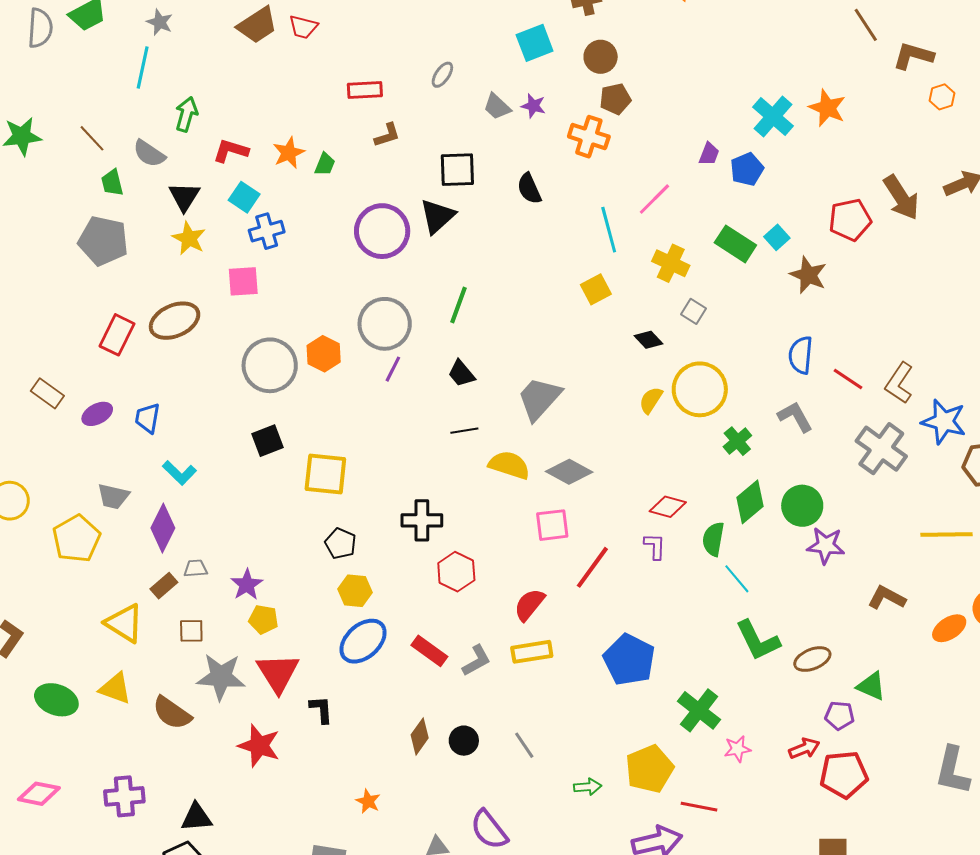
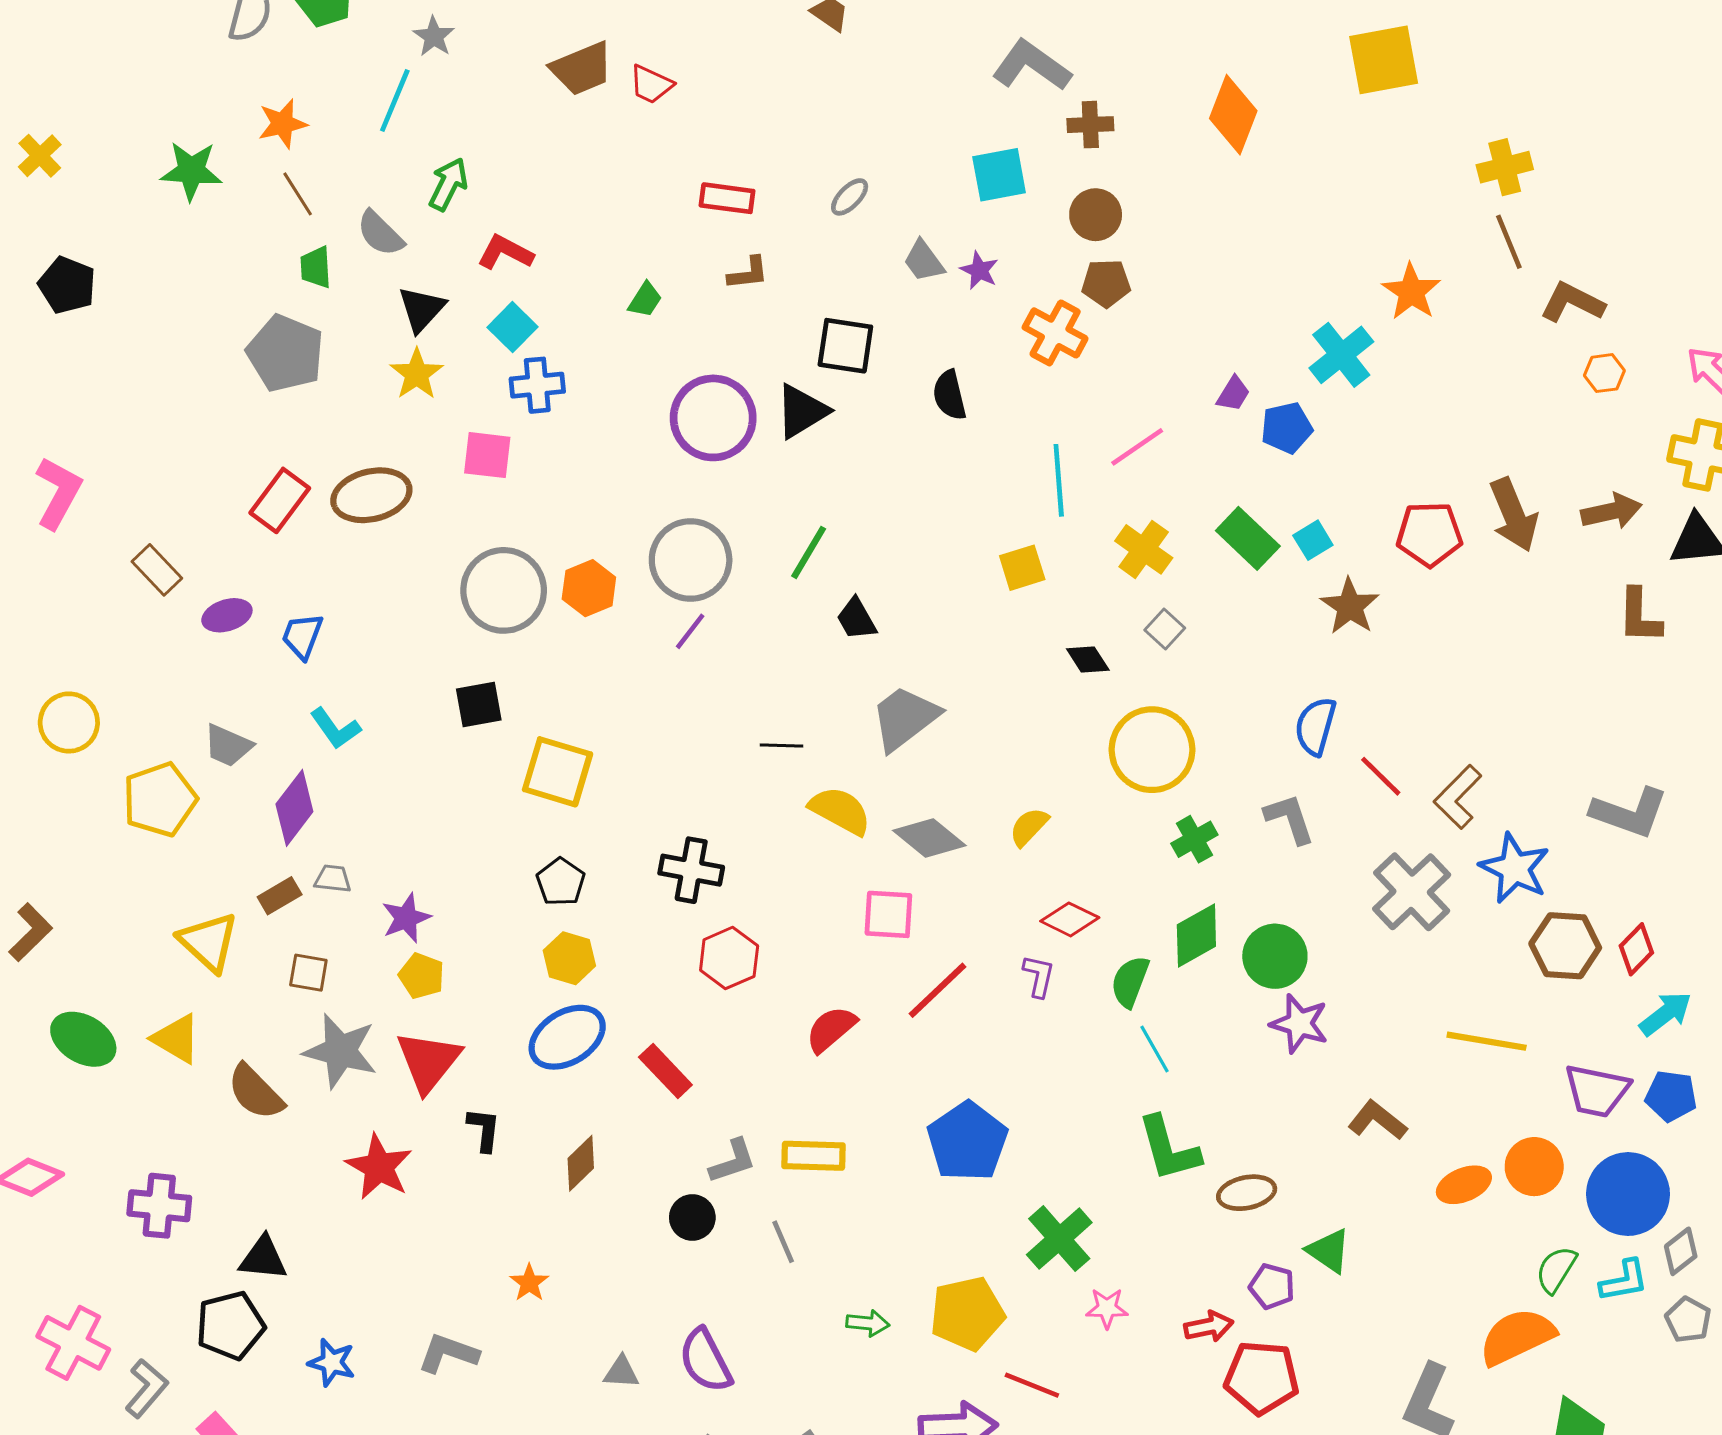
orange star: (827, 108) -> (1411, 292), moved
orange star: (289, 153) -> (283, 124), moved
black trapezoid: (461, 373) -> (856, 619), moved
yellow semicircle: (651, 400) -> (1029, 827), moved
yellow rectangle: (532, 652) -> (813, 1156), moved
gray L-shape: (476, 661) -> (733, 1161), moved
brown diamond: (420, 736) -> (581, 1163), moved

